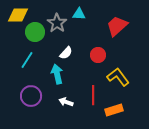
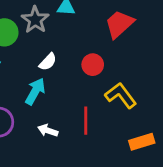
cyan arrow: (57, 74) -> (35, 91), turned 42
orange rectangle: (114, 110) -> (142, 142), moved

